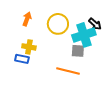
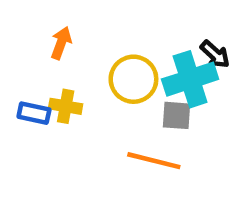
yellow circle: (58, 24) -> (133, 79), moved
blue rectangle: (22, 59) -> (34, 113), moved

